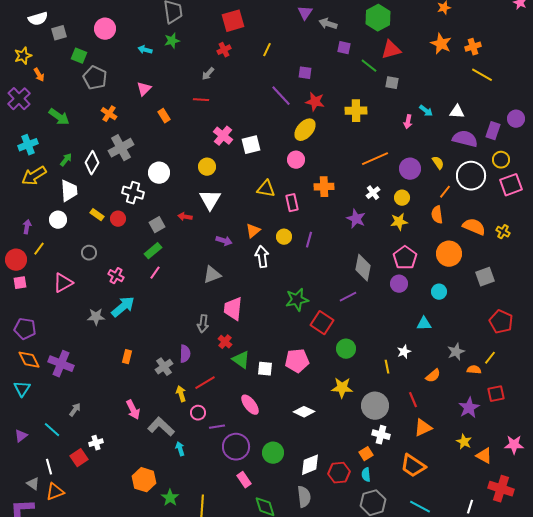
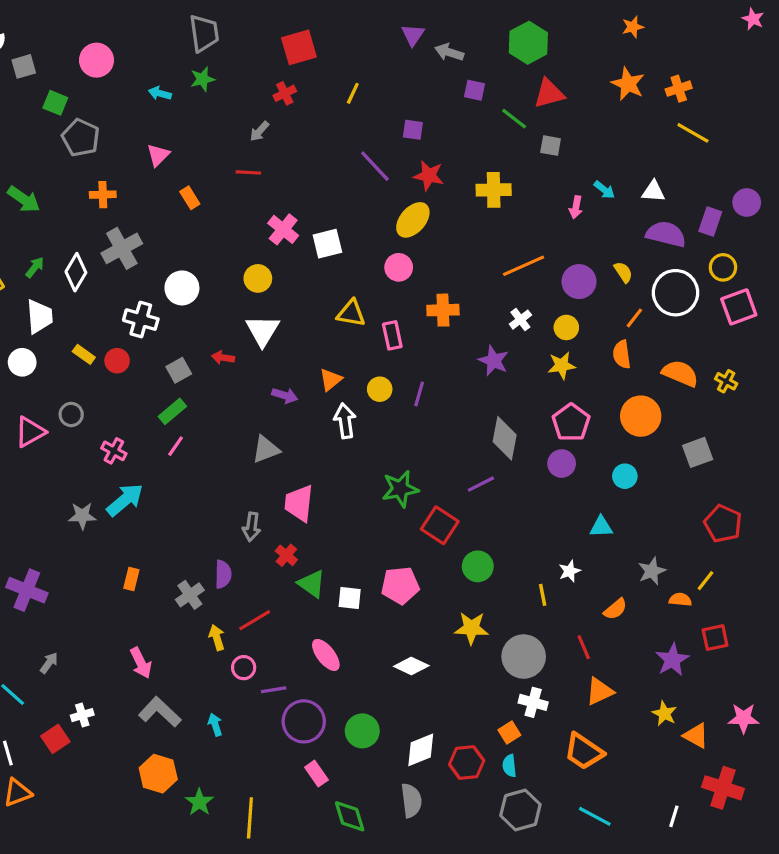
orange cross: (109, 114) -> (103, 195), turned -35
pink triangle: (63, 283) -> (30, 432), moved
gray L-shape: (161, 427) -> (160, 712), moved

